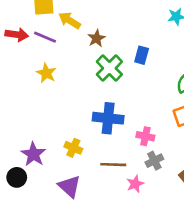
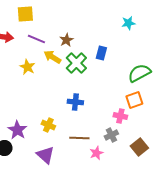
yellow arrow: (69, 20) -> (52, 57), moved
purple line: (45, 37) -> (36, 39), moved
blue cross: (108, 118) -> (75, 102), size x0.7
pink cross: (145, 136) -> (120, 116), moved

